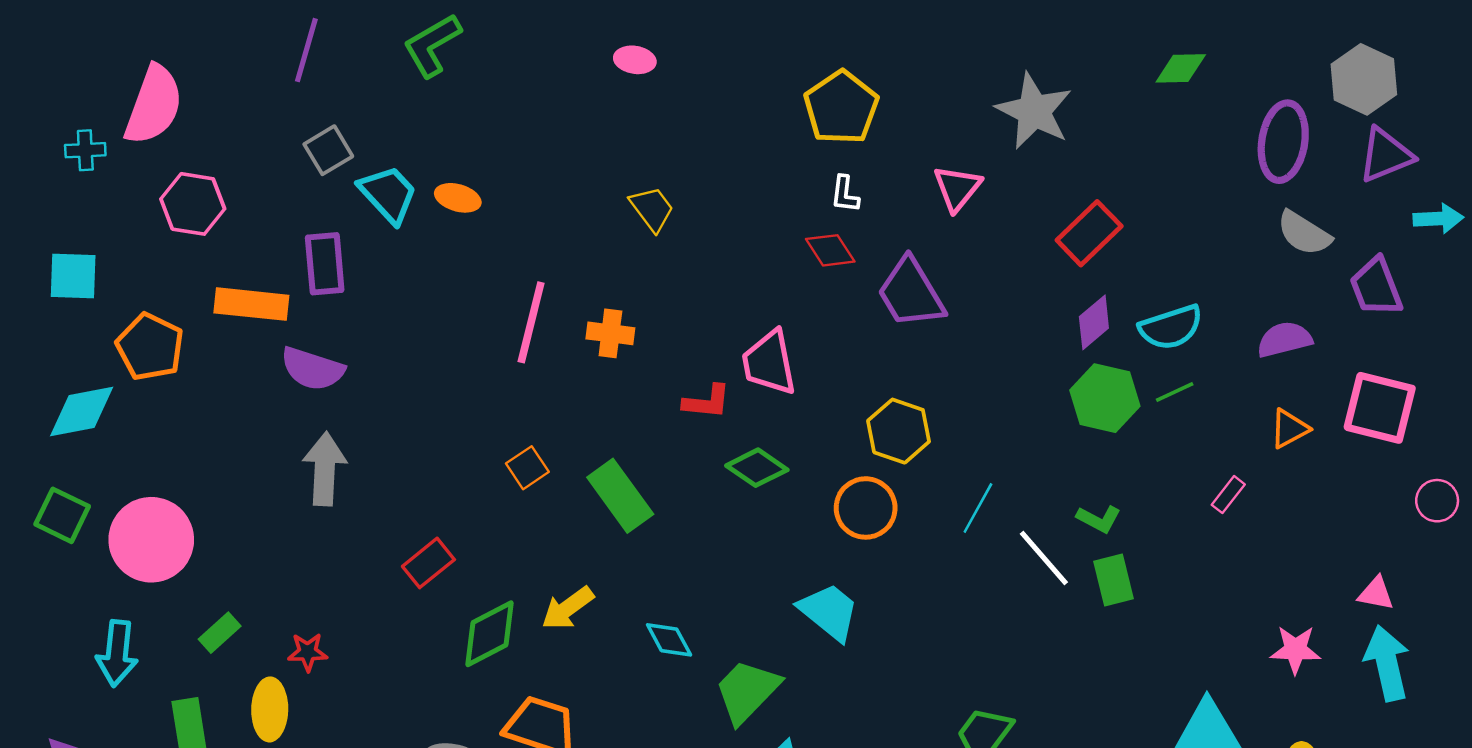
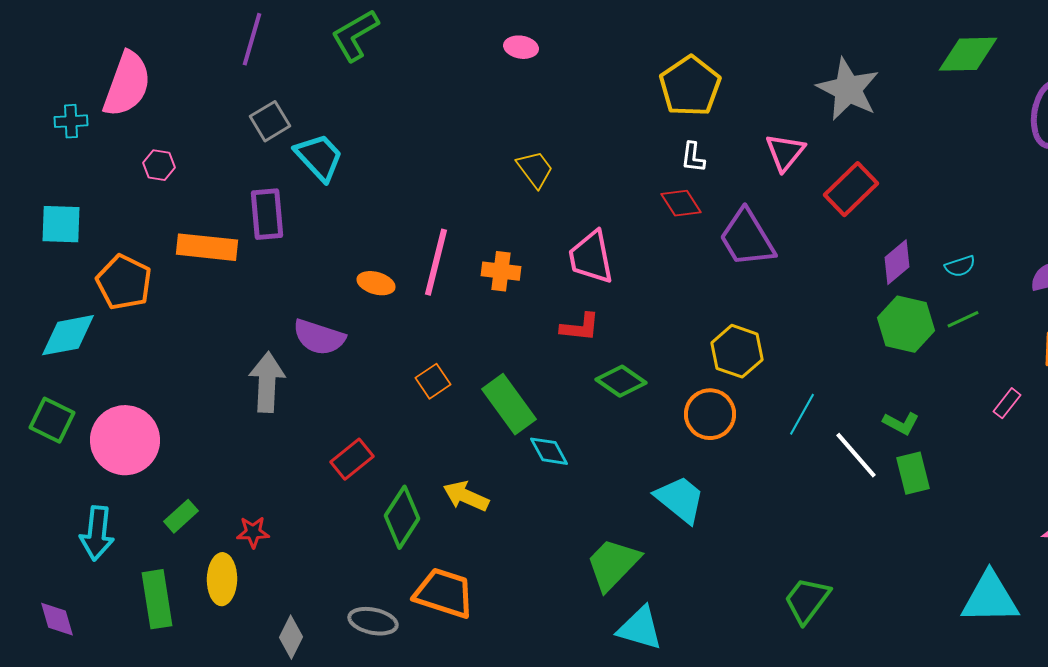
green diamond: (1181, 68) -> (968, 54), size x1.4
orange ellipse: (458, 198) -> (376, 283), moved
pink hexagon: (193, 204) -> (159, 165), size x0.6
red rectangle: (1089, 233) -> (851, 189), moved
cyan semicircle: (1171, 327) -> (960, 266), size x0.6
pink trapezoid: (769, 363) -> (591, 257), moved
purple semicircle: (312, 369) -> (319, 337), moved
yellow arrow: (568, 608) -> (466, 496), turned 60
green diamond: (490, 634) -> (402, 517), turned -30
cyan diamond: (669, 640) -> (549, 451), moved

